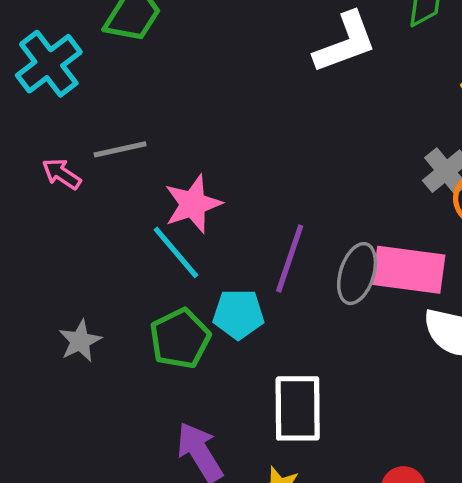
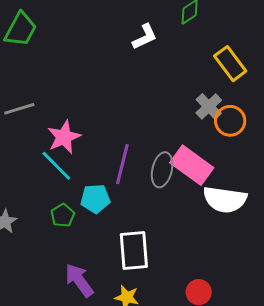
white L-shape: (345, 43) -> (145, 37), size x0.7
pink rectangle: (409, 270) -> (192, 165), turned 33
green pentagon: (180, 339) -> (63, 215), size x0.7

